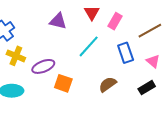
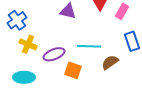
cyan line: (89, 46) -> (89, 46), moved, turned 50
brown semicircle: (108, 84) -> (110, 62), moved

